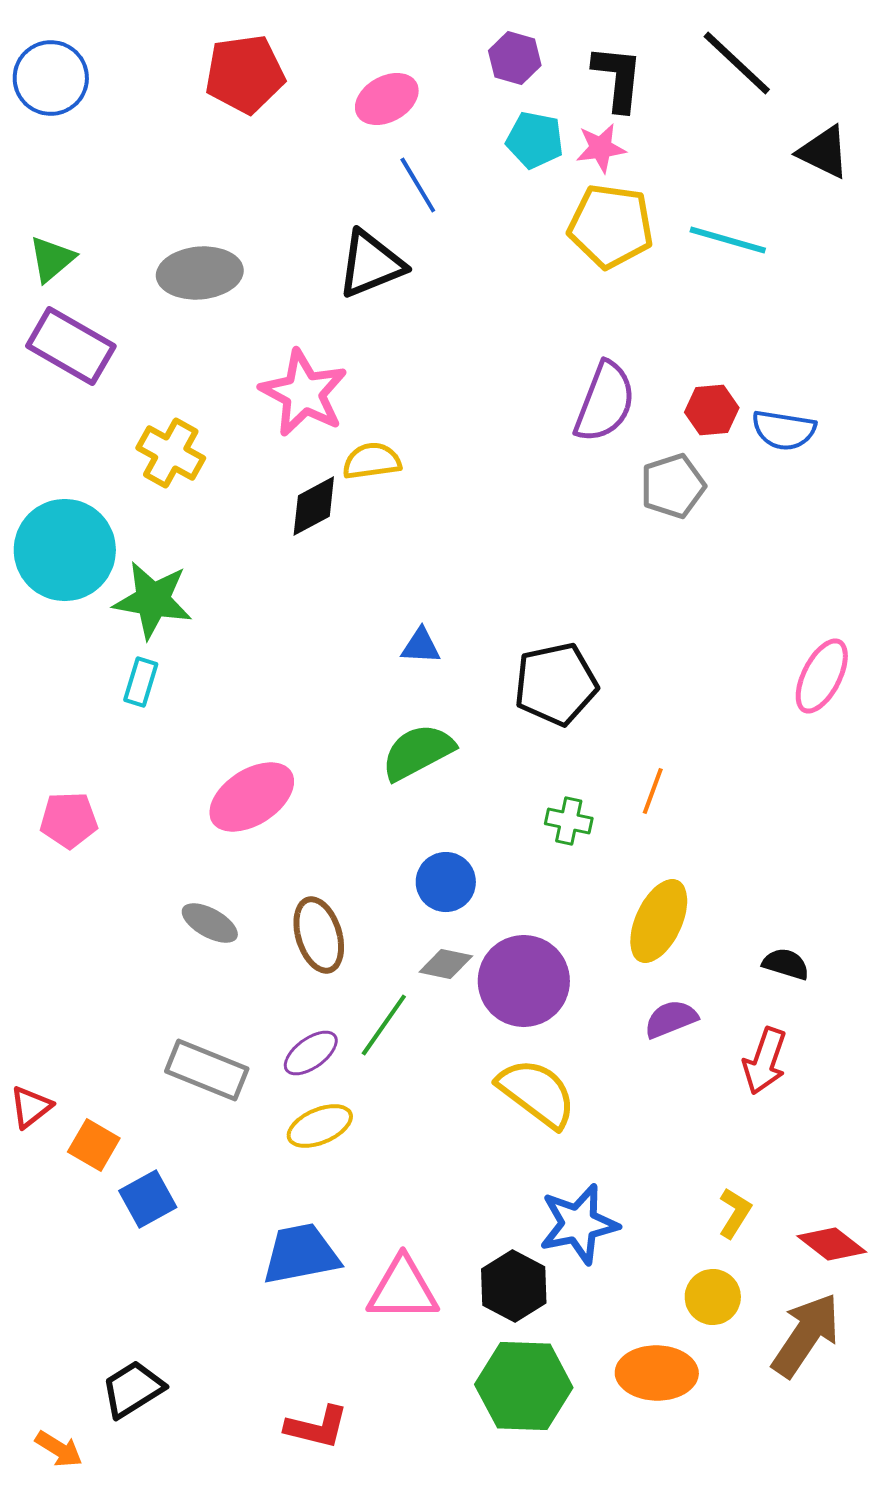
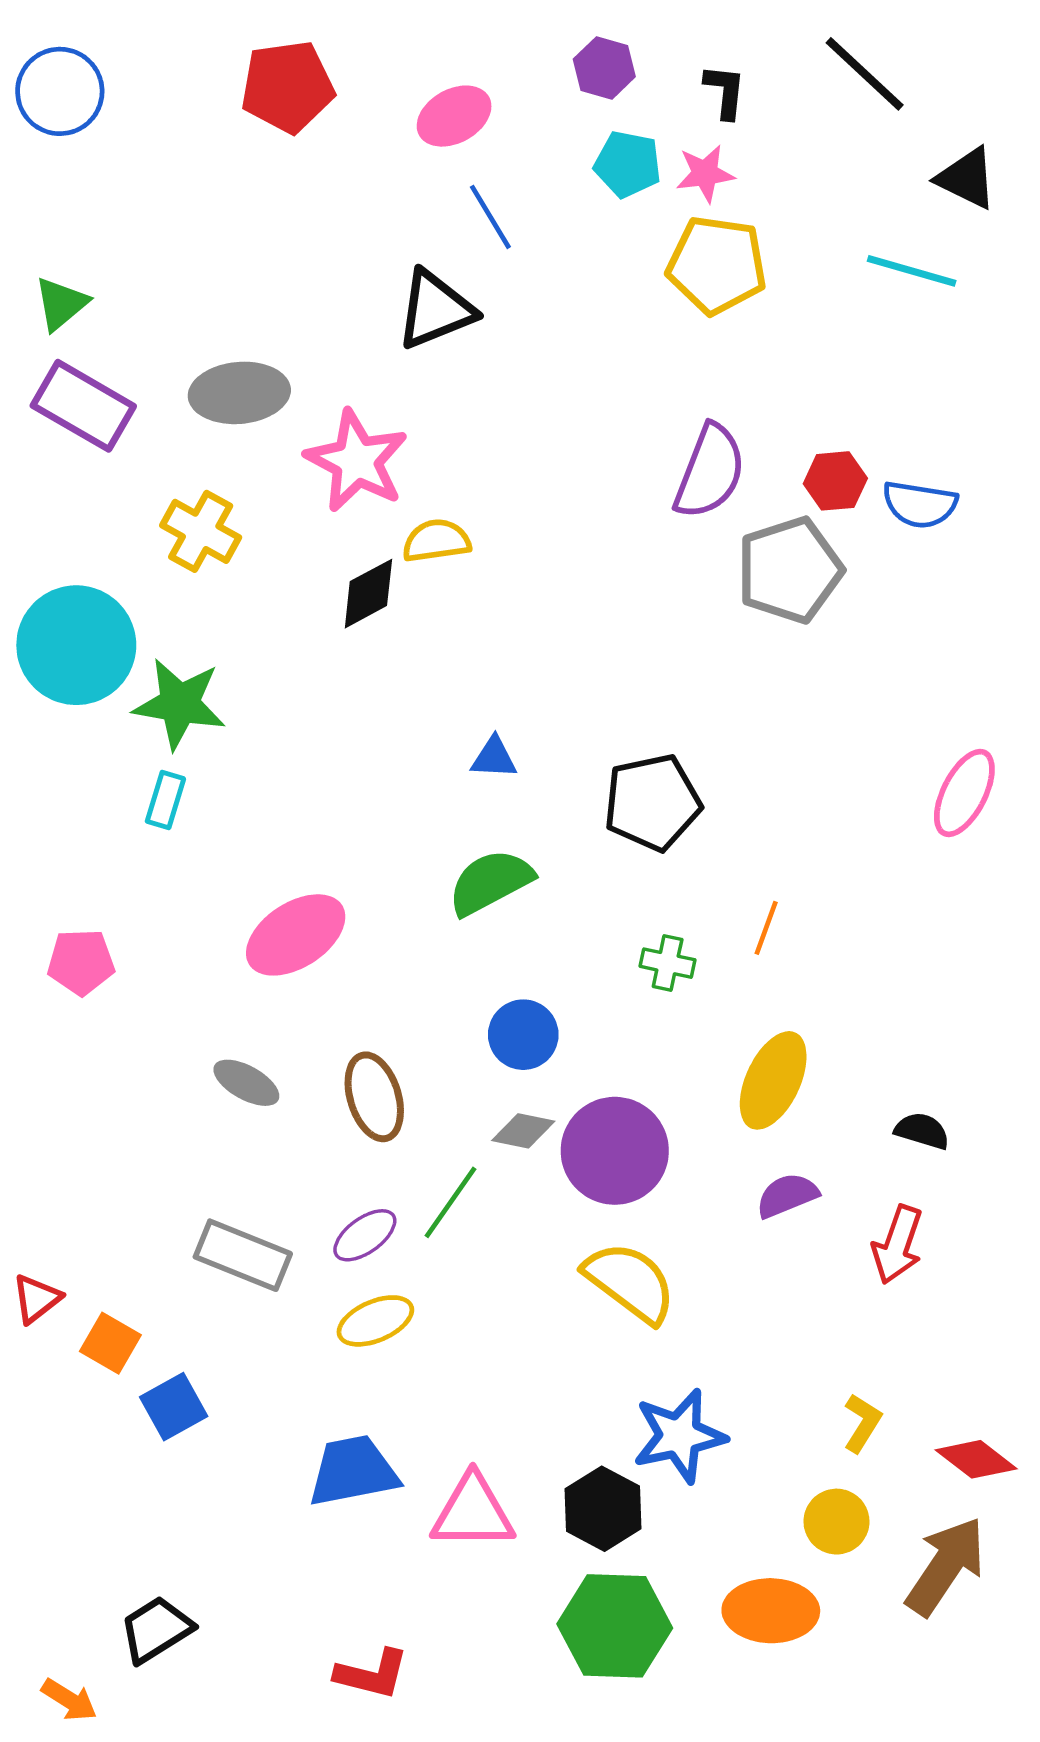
black L-shape: (618, 78) -> (725, 91), size x0.7
cyan line: (728, 240) -> (912, 271), moved
gray ellipse: (200, 273) -> (239, 393), moved
gray pentagon: (673, 486) -> (790, 570), size x1.4

